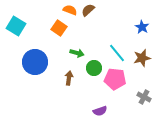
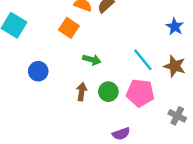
brown star: (142, 58) -> (175, 66), turned 30
blue circle: (35, 62) -> (38, 71), size x0.6
green circle: (94, 68) -> (108, 92), moved

